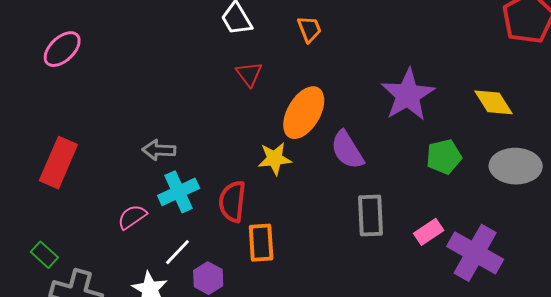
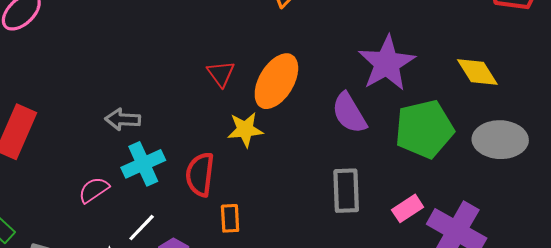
red triangle: (249, 74) -> (221, 74), moved
purple semicircle: (347, 150) -> (349, 113), moved
green pentagon: (444, 157) -> (424, 129), size x1.6
orange rectangle: (261, 243) -> (230, 218), size x0.7

